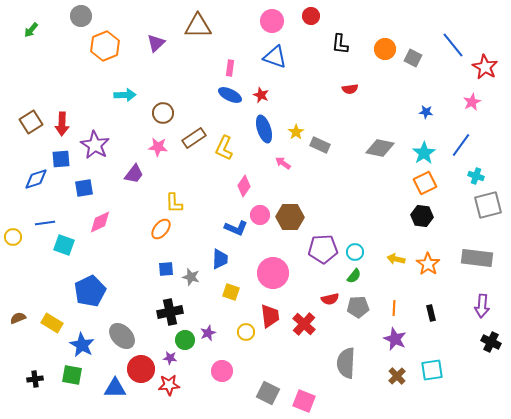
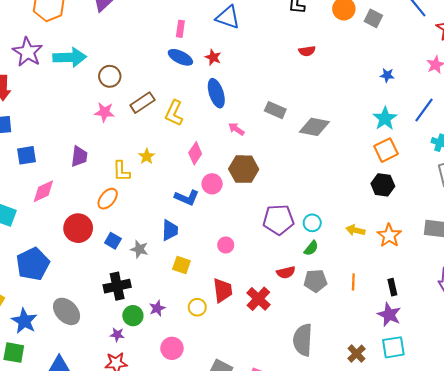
cyan arrow: (125, 95) -> (70, 57), size x1.4
yellow star: (296, 132) -> (147, 156), moved
purple star: (95, 145) -> (28, 52), moved
gray diamond: (380, 148) -> (314, 127), moved
purple trapezoid: (134, 174) -> (79, 156), moved, turned -30
brown hexagon: (290, 217) -> (244, 169), moved
blue square: (166, 269) -> (113, 241), turned 35
pink circle: (273, 273) -> (226, 245), size x0.5
purple star: (395, 339) -> (389, 315), moved
red circle: (141, 369) -> (78, 228), moved

